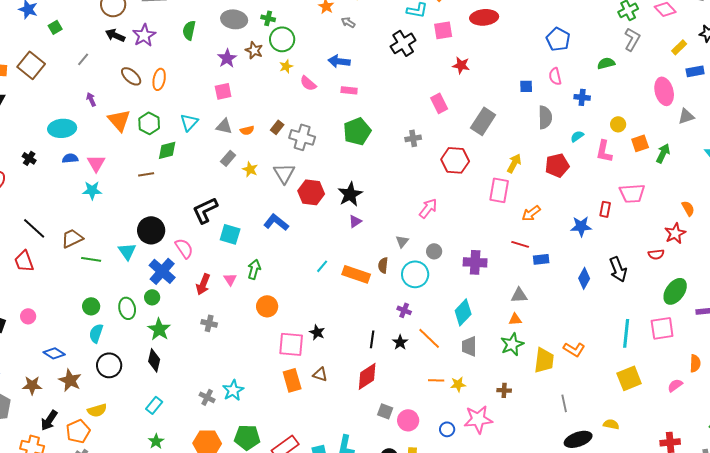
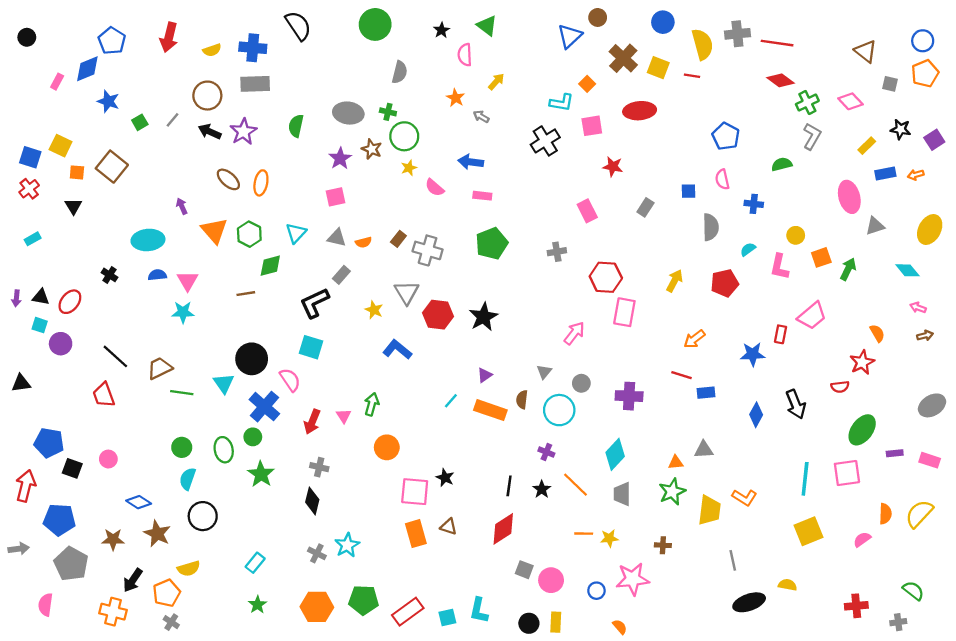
gray line: (83, 59) -> (172, 120), moved
gray rectangle: (483, 121) -> (645, 207), moved, size x0.6
yellow star: (250, 169) -> (374, 310), moved
pink rectangle: (499, 190) -> (624, 312), moved
pink trapezoid: (632, 193) -> (812, 316), turned -36
black L-shape: (205, 210) -> (315, 303), moved
purple triangle: (355, 221) -> (485, 375), moved
cyan square: (230, 234) -> (311, 347), moved
gray triangle: (519, 295) -> (704, 450), moved
black diamond: (154, 360) -> (312, 501), moved

